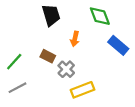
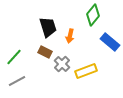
black trapezoid: (51, 15) -> (48, 27), moved
green diamond: (100, 16) -> (93, 15), turned 60
yellow rectangle: (82, 90) -> (86, 71), moved

